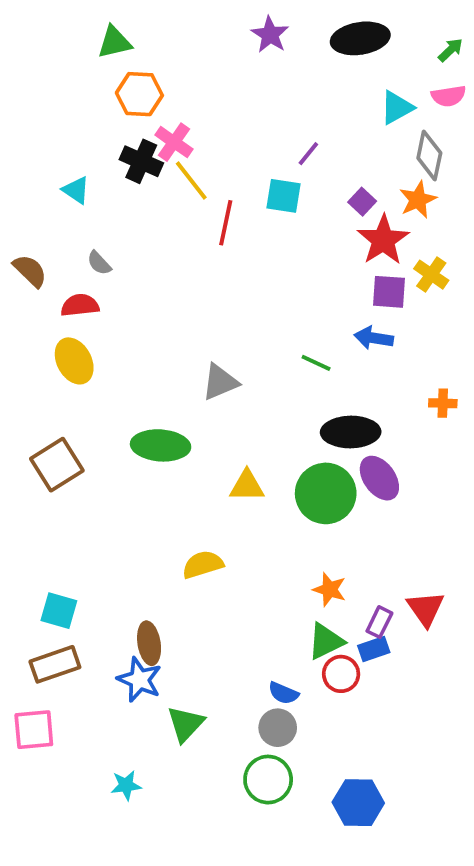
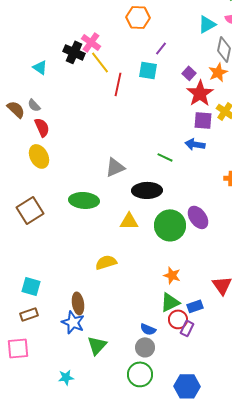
orange hexagon: (139, 94) -> (138, 17), moved
gray semicircle: (99, 263) -> (34, 105), moved
red semicircle: (80, 305) -> (42, 127), turned 72
black ellipse: (351, 432) -> (147, 190), moved
purple rectangle: (379, 622) -> (187, 328), moved
brown rectangle: (55, 664) -> (29, 314), size x0.7

